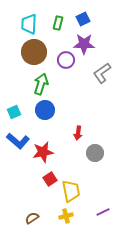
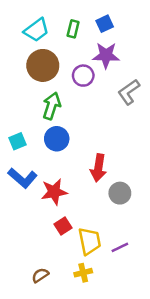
cyan trapezoid: (29, 24) -> (36, 30), turned -130
red arrow: (78, 133) -> (98, 168), size x1.5
purple line: (103, 212) -> (120, 247), moved

